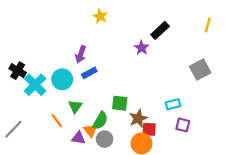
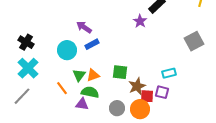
purple arrow: (81, 54) -> (84, 27), turned 105
cyan cross: (35, 85) -> (28, 68), moved
green semicircle: (100, 121) -> (90, 92), moved, turned -108
purple square: (183, 125) -> (162, 92), moved
orange triangle: (90, 130) -> (93, 75), moved, turned 48
gray circle: (105, 139) -> (117, 108), moved

